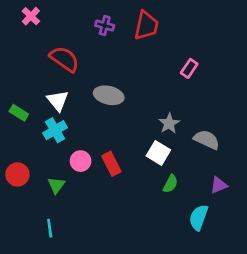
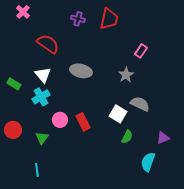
gray star: (169, 123) -> (126, 75), moved
gray semicircle: (207, 140) -> (140, 104), moved

